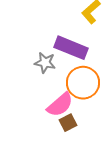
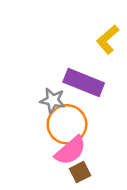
orange circle: (83, 83) -> (67, 124), moved

